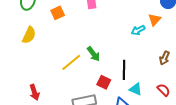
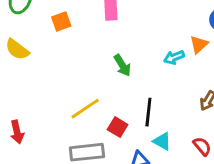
yellow semicircle: (29, 35) -> (17, 49), turned 96
green arrow: (94, 54) -> (122, 65), moved
yellow line: (71, 62) -> (85, 109), moved

